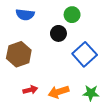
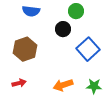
red arrow: (30, 90) -> (19, 83), moved

